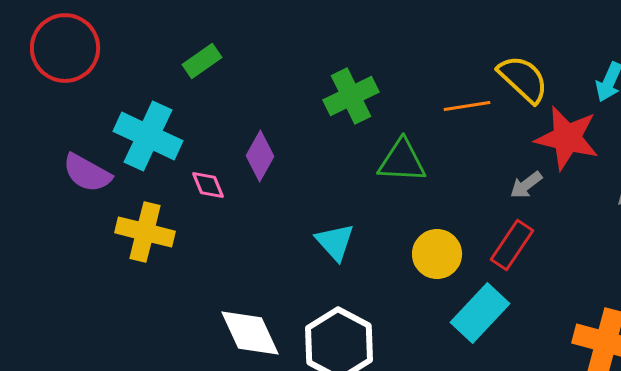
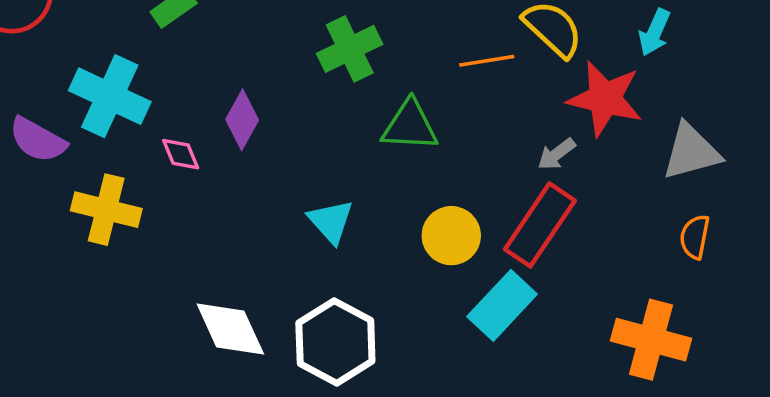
red rectangle: (512, 245) -> (540, 225), size x1.4

